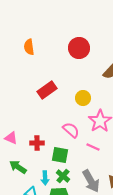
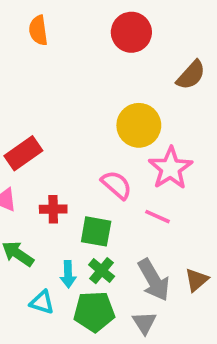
red rectangle: (47, 90) -> (23, 153), moved
yellow circle: (83, 98) -> (139, 125), size x1.5

